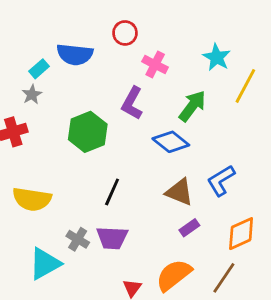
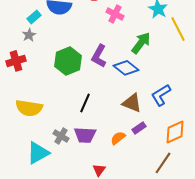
yellow line: (245, 86) -> (178, 29), turned -55
purple L-shape: (132, 103) -> (99, 56), moved
orange semicircle: (174, 275) -> (118, 138), moved, size x0.6

